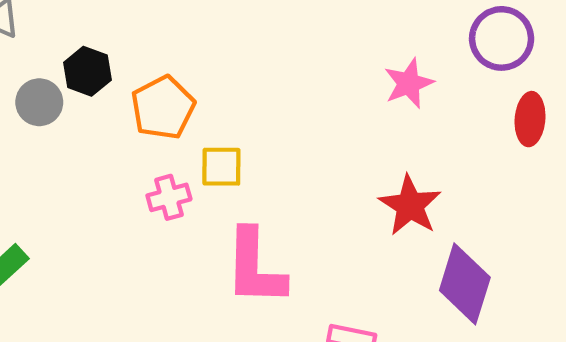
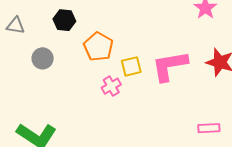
black hexagon: (87, 71) -> (64, 20), moved
pink L-shape: (255, 267) -> (170, 66), moved, turned 93

